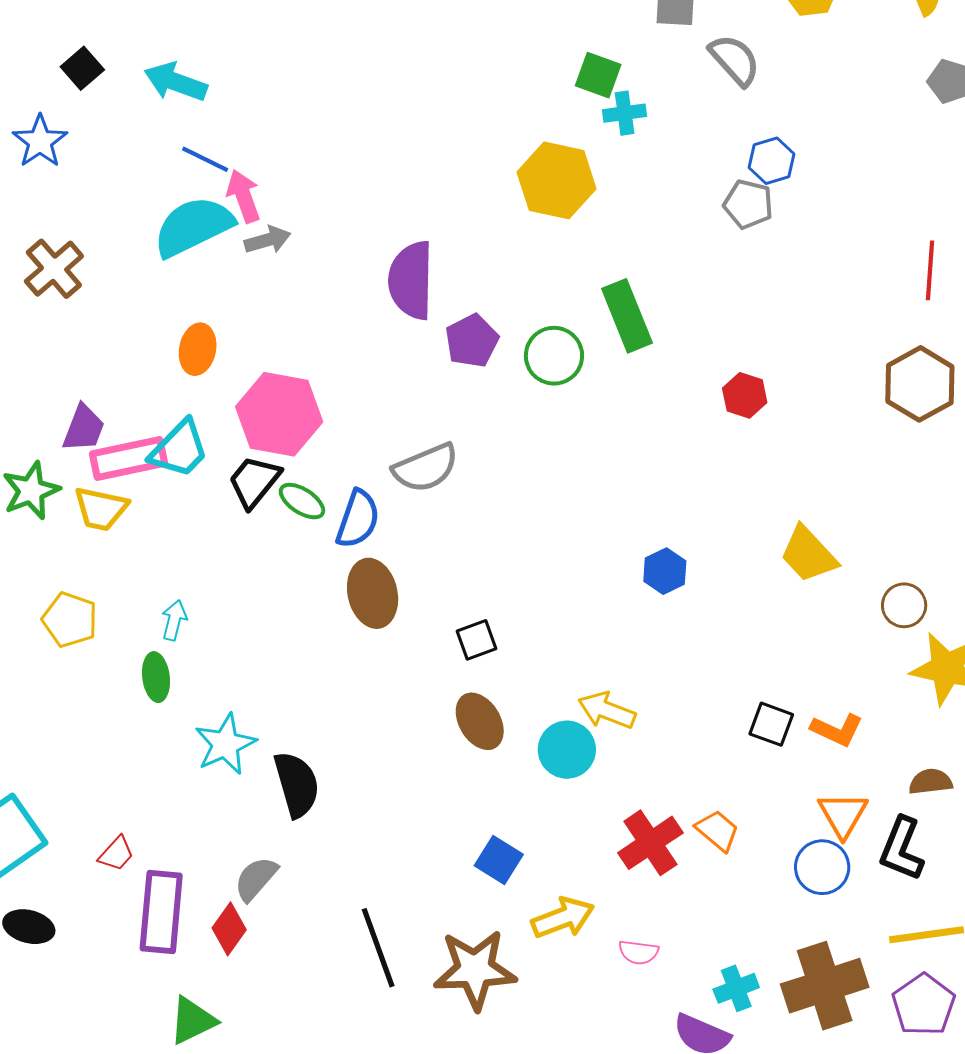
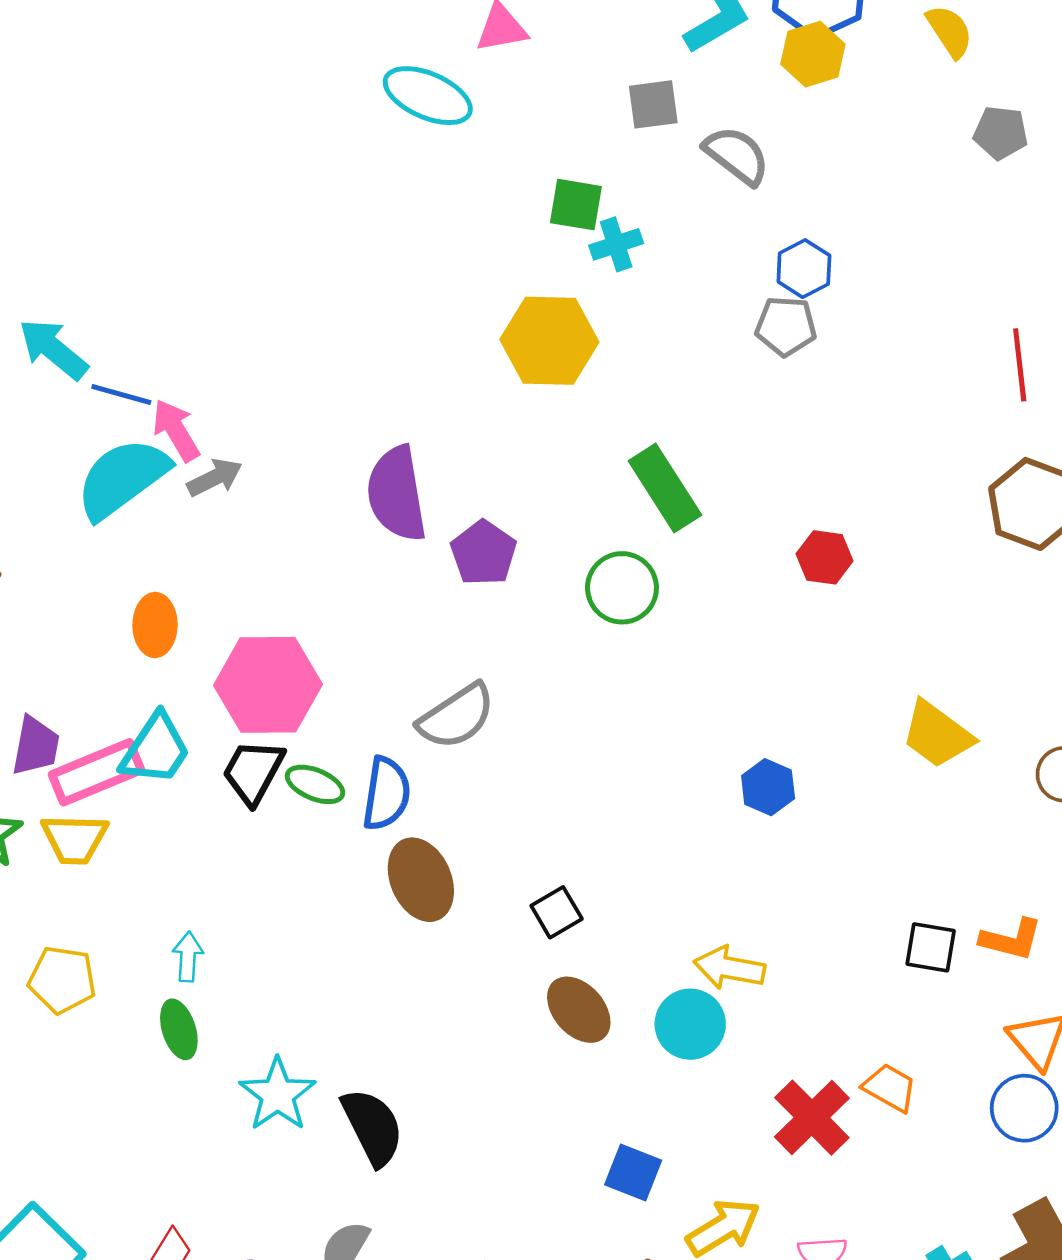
cyan arrow: (176, 82) -> (53, 349), moved, turned 30
green circle: (554, 356) -> (622, 588), moved

